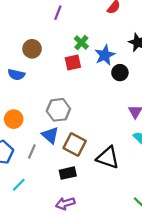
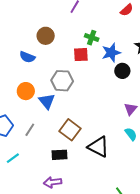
green cross: (81, 43) -> (92, 38), turned -32
gray hexagon: (58, 110) -> (62, 81), moved
orange circle: (14, 119) -> (26, 91), moved
blue triangle: (50, 135) -> (47, 101), moved

